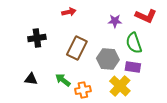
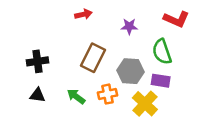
purple star: (115, 21) -> (129, 26), moved
black cross: (37, 38) -> (37, 61), moved
orange cross: (83, 90) -> (108, 94), moved

